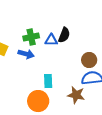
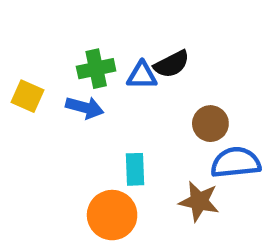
black semicircle: (64, 35) -> (172, 64), turned 42
brown circle: (89, 60) -> (210, 124), moved

